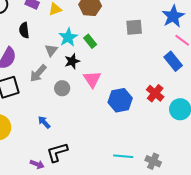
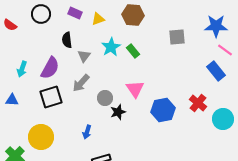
blue star: (173, 16) -> (216, 26), turned 30
gray triangle: (51, 50) -> (84, 56), moved
black star: (72, 61) -> (118, 112), moved
blue arrow: (44, 122) -> (87, 132), turned -120

